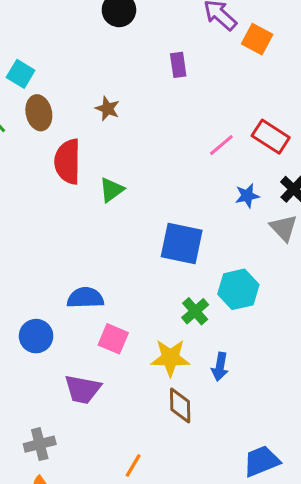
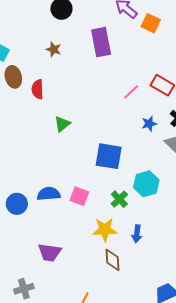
purple rectangle: (178, 65) -> (101, 42), size x1.8
brown star: (108, 109) -> (54, 49), moved
red semicircle: (68, 162) -> (38, 89), moved, size x0.7
blue circle: (36, 336) -> (17, 204), moved
pink square: (113, 339) -> (79, 196), moved

